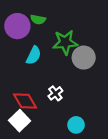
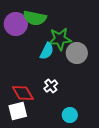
green semicircle: (38, 20) -> (35, 18), size x1.6
cyan semicircle: (34, 55) -> (47, 51), moved
white square: (20, 121) -> (18, 111), turned 30

